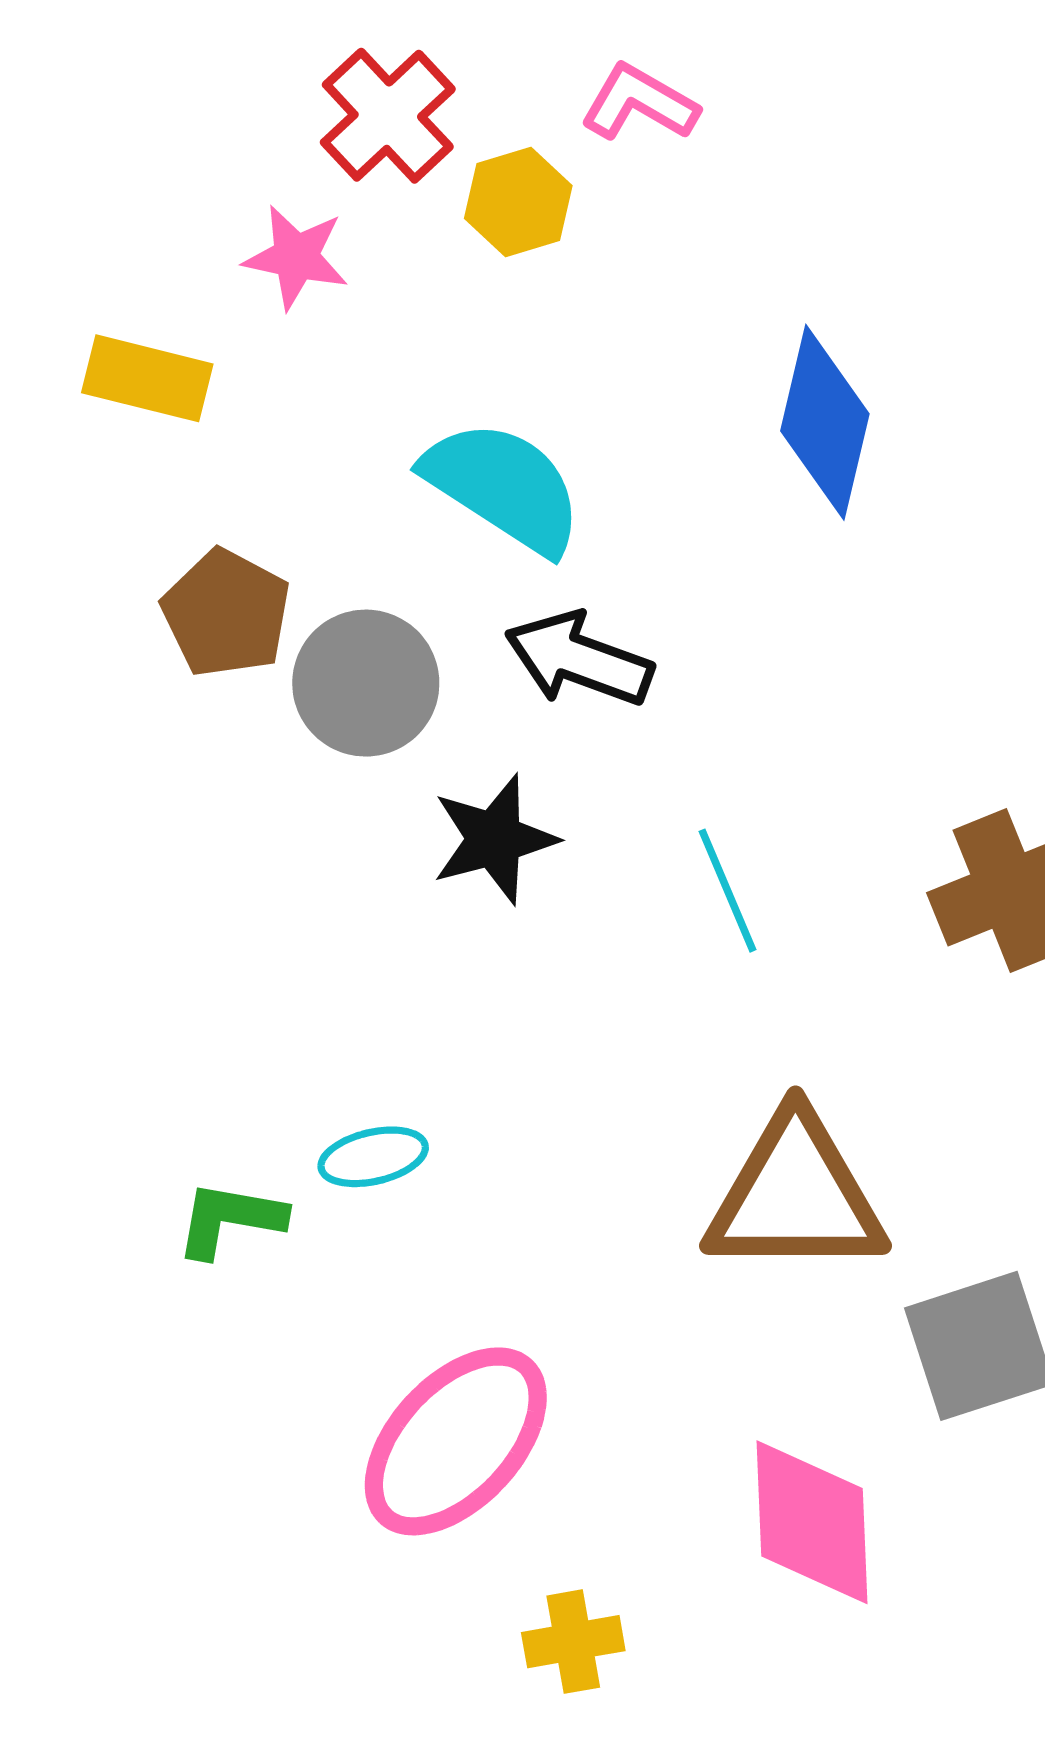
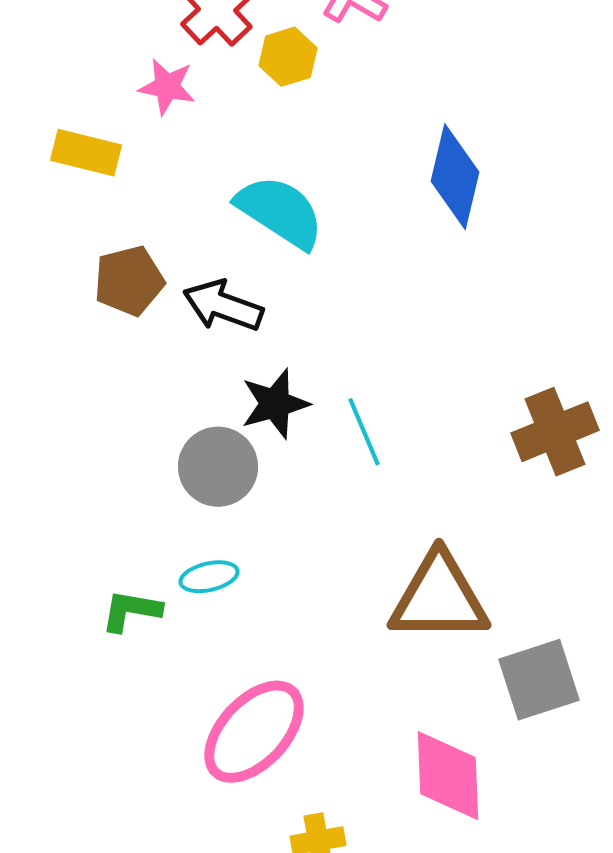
brown pentagon: (226, 613) -> (129, 281), turned 30
black arrow: (579, 659) -> (223, 306), moved
gray circle: (366, 683) -> (218, 467), moved
cyan line: (728, 891) -> (364, 432), moved

